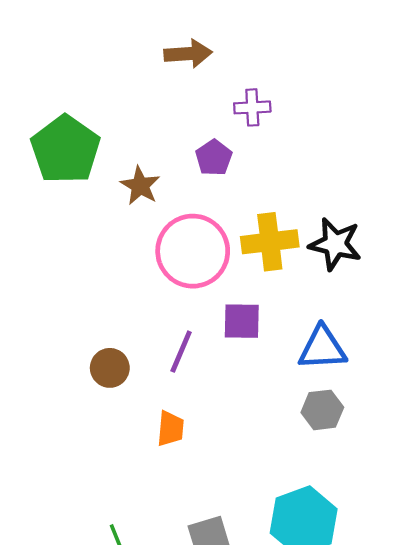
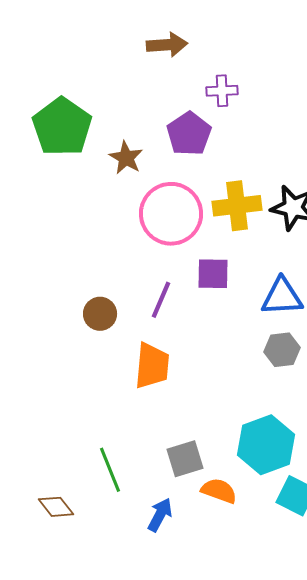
purple pentagon: (214, 158) -> (189, 134), size x1.4
orange trapezoid: (171, 429) -> (152, 366), size x1.5

